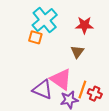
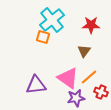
purple triangle: (43, 90) -> (36, 85), moved, turned -30
orange line: (82, 90) -> (89, 77), moved, turned 30

